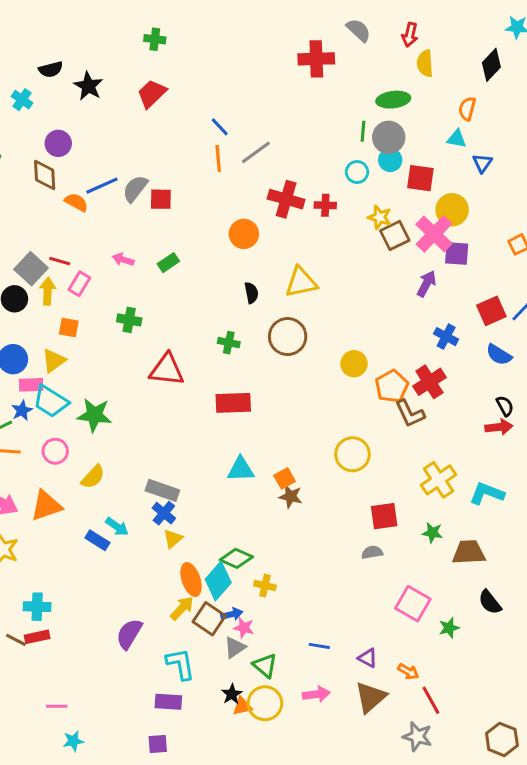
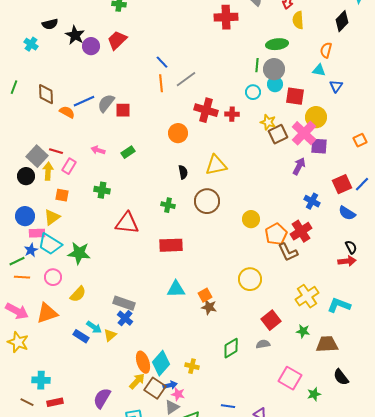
purple circle: (58, 143) -> (91, 46), moved
red square: (384, 516) -> (271, 320), turned -30
yellow triangle: (173, 539) -> (110, 335), moved
green diamond: (236, 558) -> (231, 348), moved, turned -55
red rectangle: (37, 637) -> (55, 402), moved

